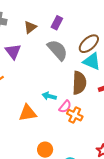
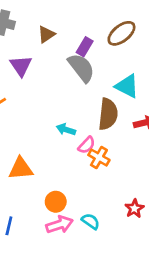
purple rectangle: (57, 23) -> (85, 47), moved
brown ellipse: (89, 44) -> (121, 33), moved
orange triangle: (28, 113) -> (21, 168), moved

